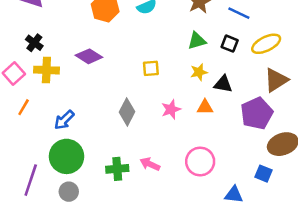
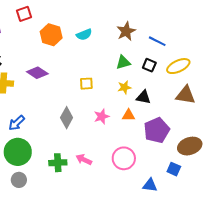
brown triangle: (276, 80) -> (185, 95), turned 40
purple pentagon: (257, 113) -> (157, 130), moved

